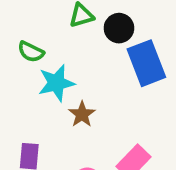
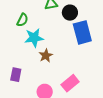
green semicircle: (31, 52) -> (22, 20), turned -96

